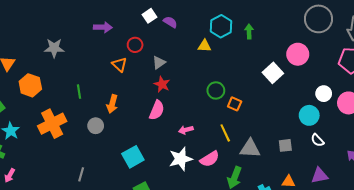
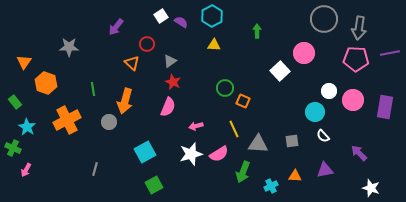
cyan hexagon: (221, 26) -> (212, 16), moved
purple arrow: (103, 27) -> (116, 27), turned 126
orange arrow: (112, 104) -> (125, 101), size x1.4

